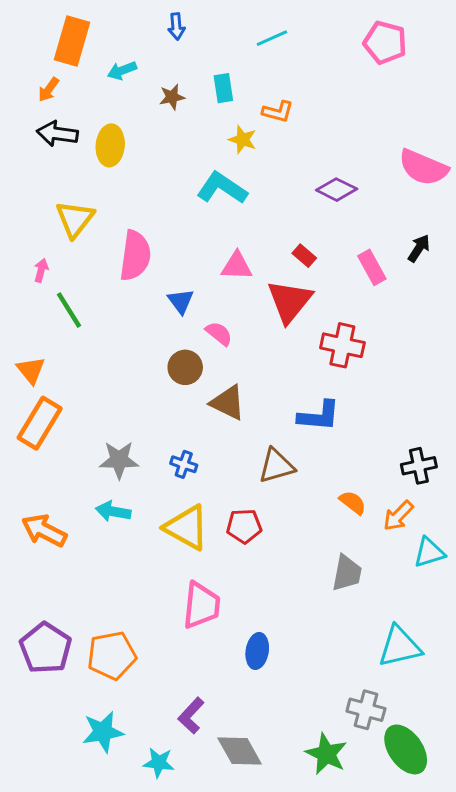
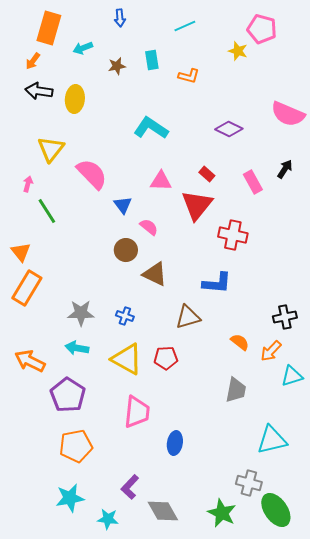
yellow star: (243, 140) -> (238, 51), moved
pink semicircle: (135, 256) -> (92, 174), turned -52
purple pentagon: (46, 648) -> (68, 395), moved

